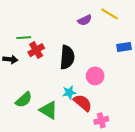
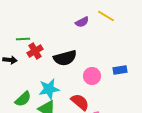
blue rectangle: (124, 47) -> (120, 70), moved
black semicircle: (67, 57) -> (65, 58), turned 70
cyan star: (69, 92) -> (49, 89), moved, size x1.5

